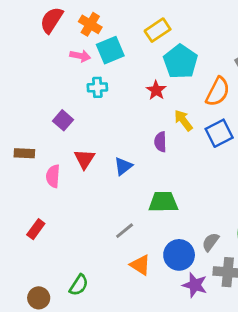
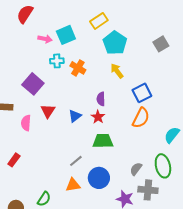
orange cross: (90, 24) -> (78, 68), moved
red star: (156, 90) -> (98, 117), moved
orange semicircle: (218, 92) -> (141, 118), moved
purple square: (63, 120) -> (33, 84), size x1.5
yellow arrow: (183, 120) -> (117, 71), moved
blue circle: (179, 255) -> (99, 178), moved
orange triangle: (140, 265) -> (73, 185), moved, turned -42

